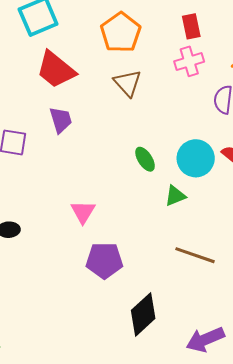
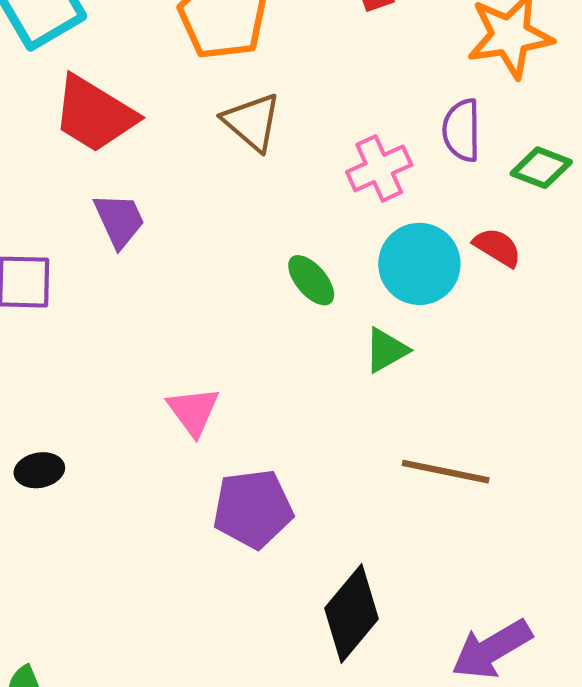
pink cross: (189, 61) -> (379, 168), moved

